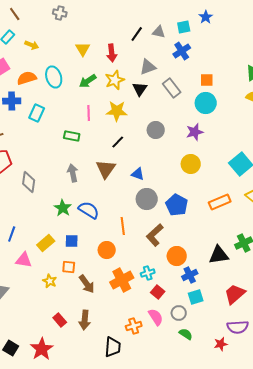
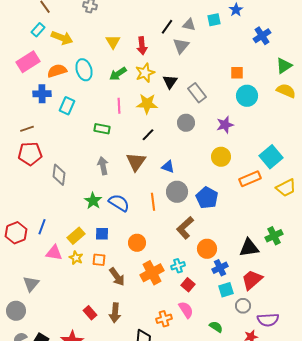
yellow arrow: (32, 45) -> (62, 38), size x1.5
blue cross: (182, 51) -> (262, 36), moved
gray triangle: (148, 67) -> (181, 46), moved, turned -30
gray rectangle: (172, 88) -> (197, 93), moved
cyan circle: (206, 103) -> (247, 96), moved
orange rectangle: (220, 202) -> (250, 179), moved
orange line: (123, 226) -> (153, 202), moved
yellow star: (50, 281) -> (76, 258), moved
red trapezoid: (235, 294) -> (252, 280), moved
gray circle: (179, 313) -> (243, 306), moved

